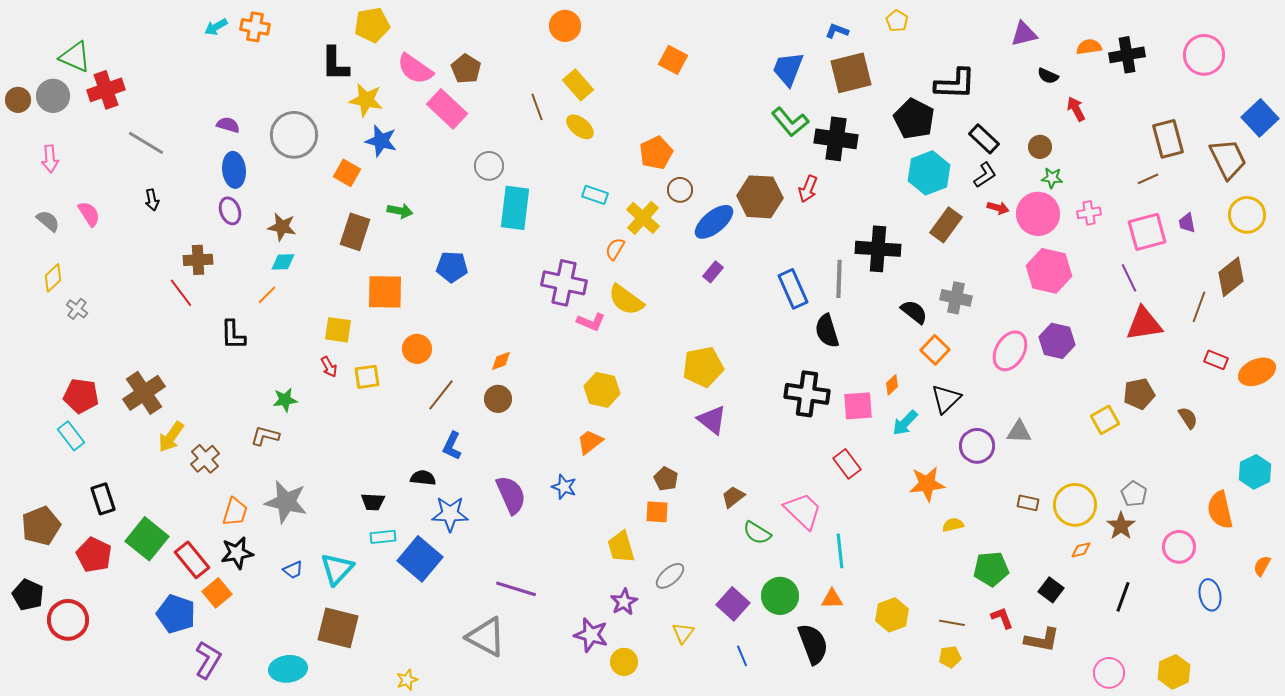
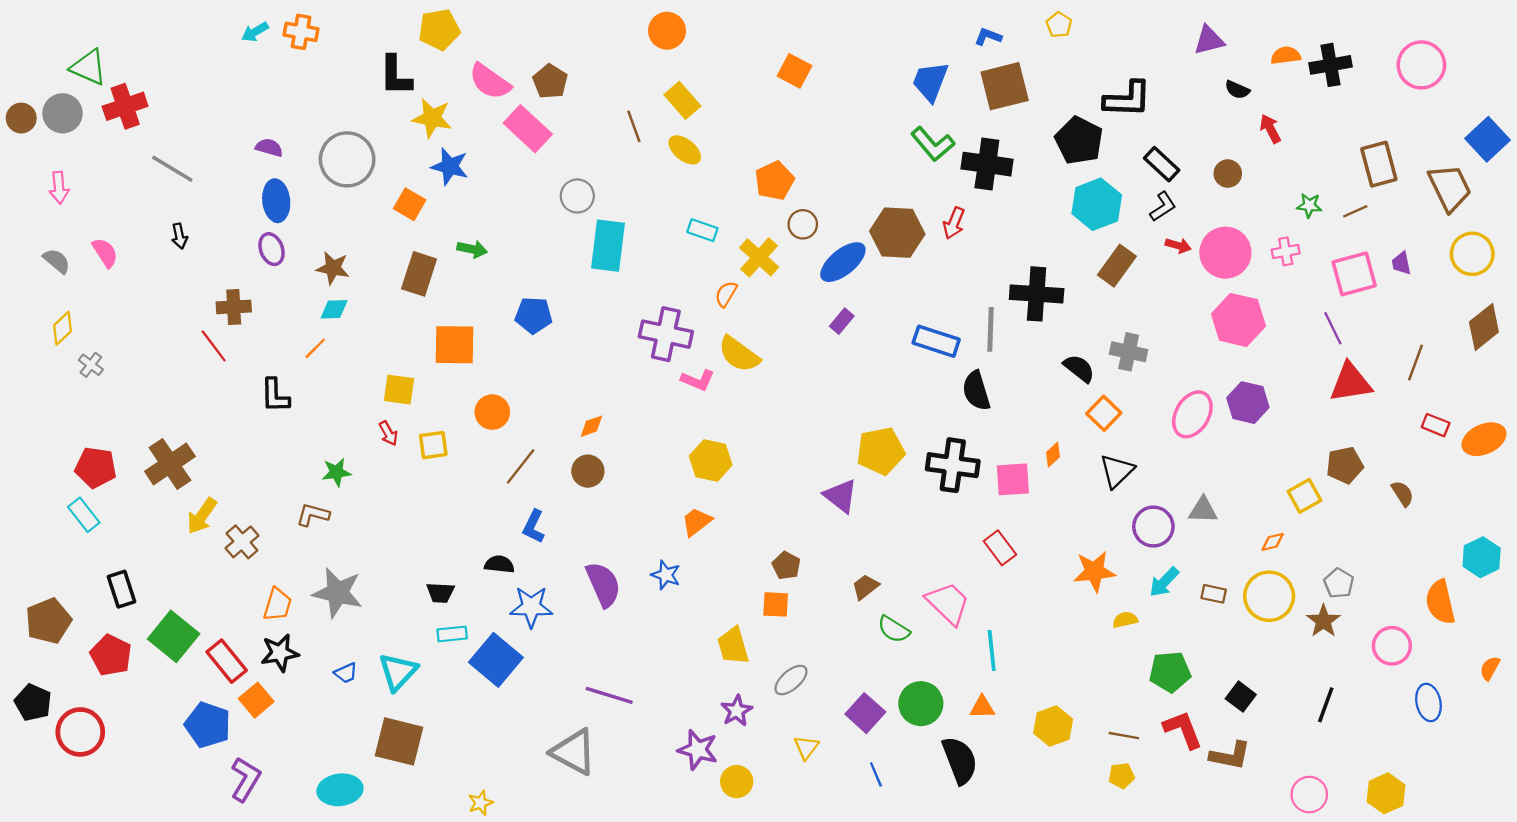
green star: (1052, 178) -> (1309, 205), moved
brown diamond: (1231, 277) -> (1484, 327), moved
blue rectangle: (793, 289) -> (936, 341), turned -48
yellow pentagon: (703, 367) -> (881, 451), moved
cyan arrow: (905, 423) -> (1164, 582), moved
orange diamond: (1081, 550) -> (1273, 542), moved
red L-shape: (1002, 618) -> (1183, 730), size x1.5

